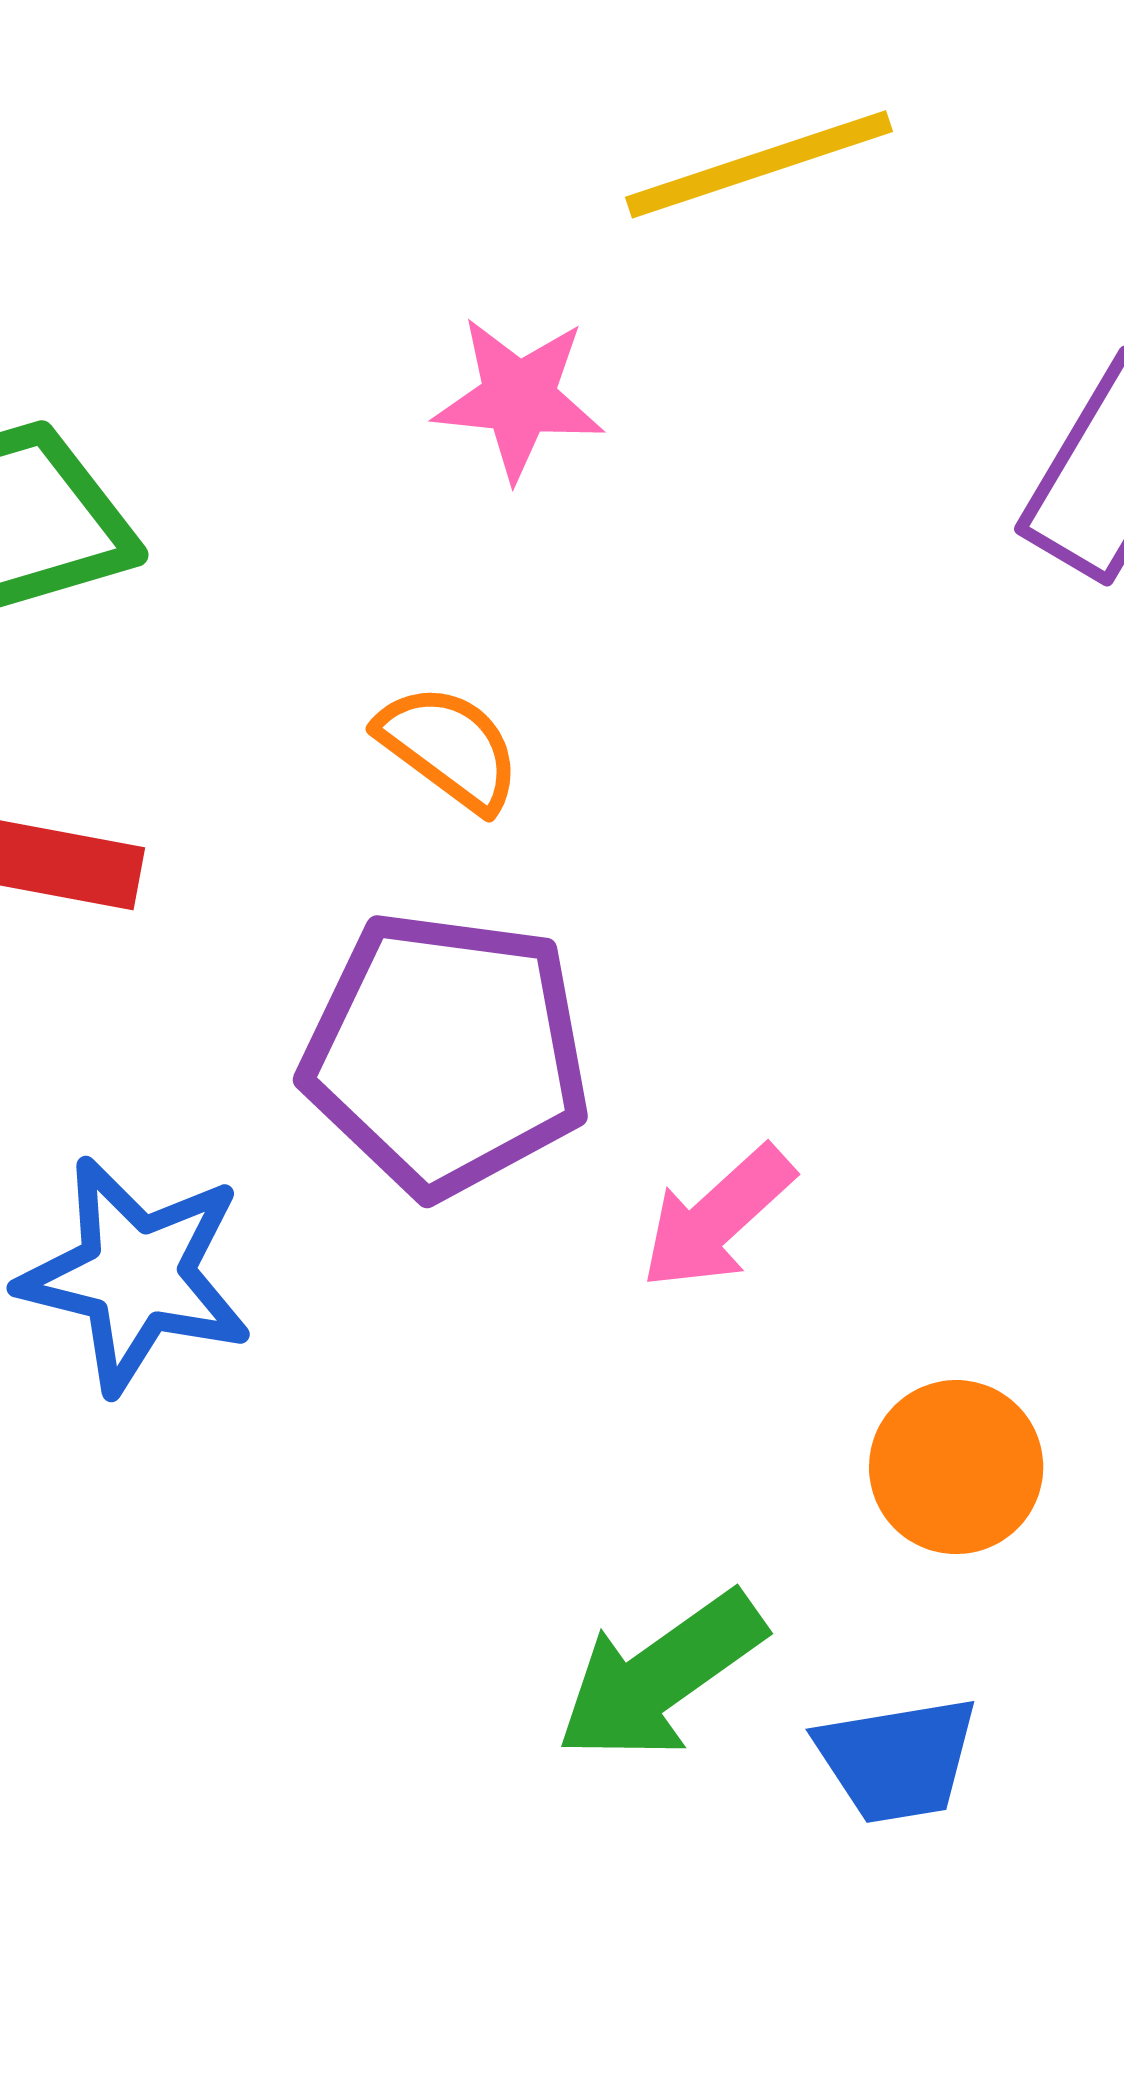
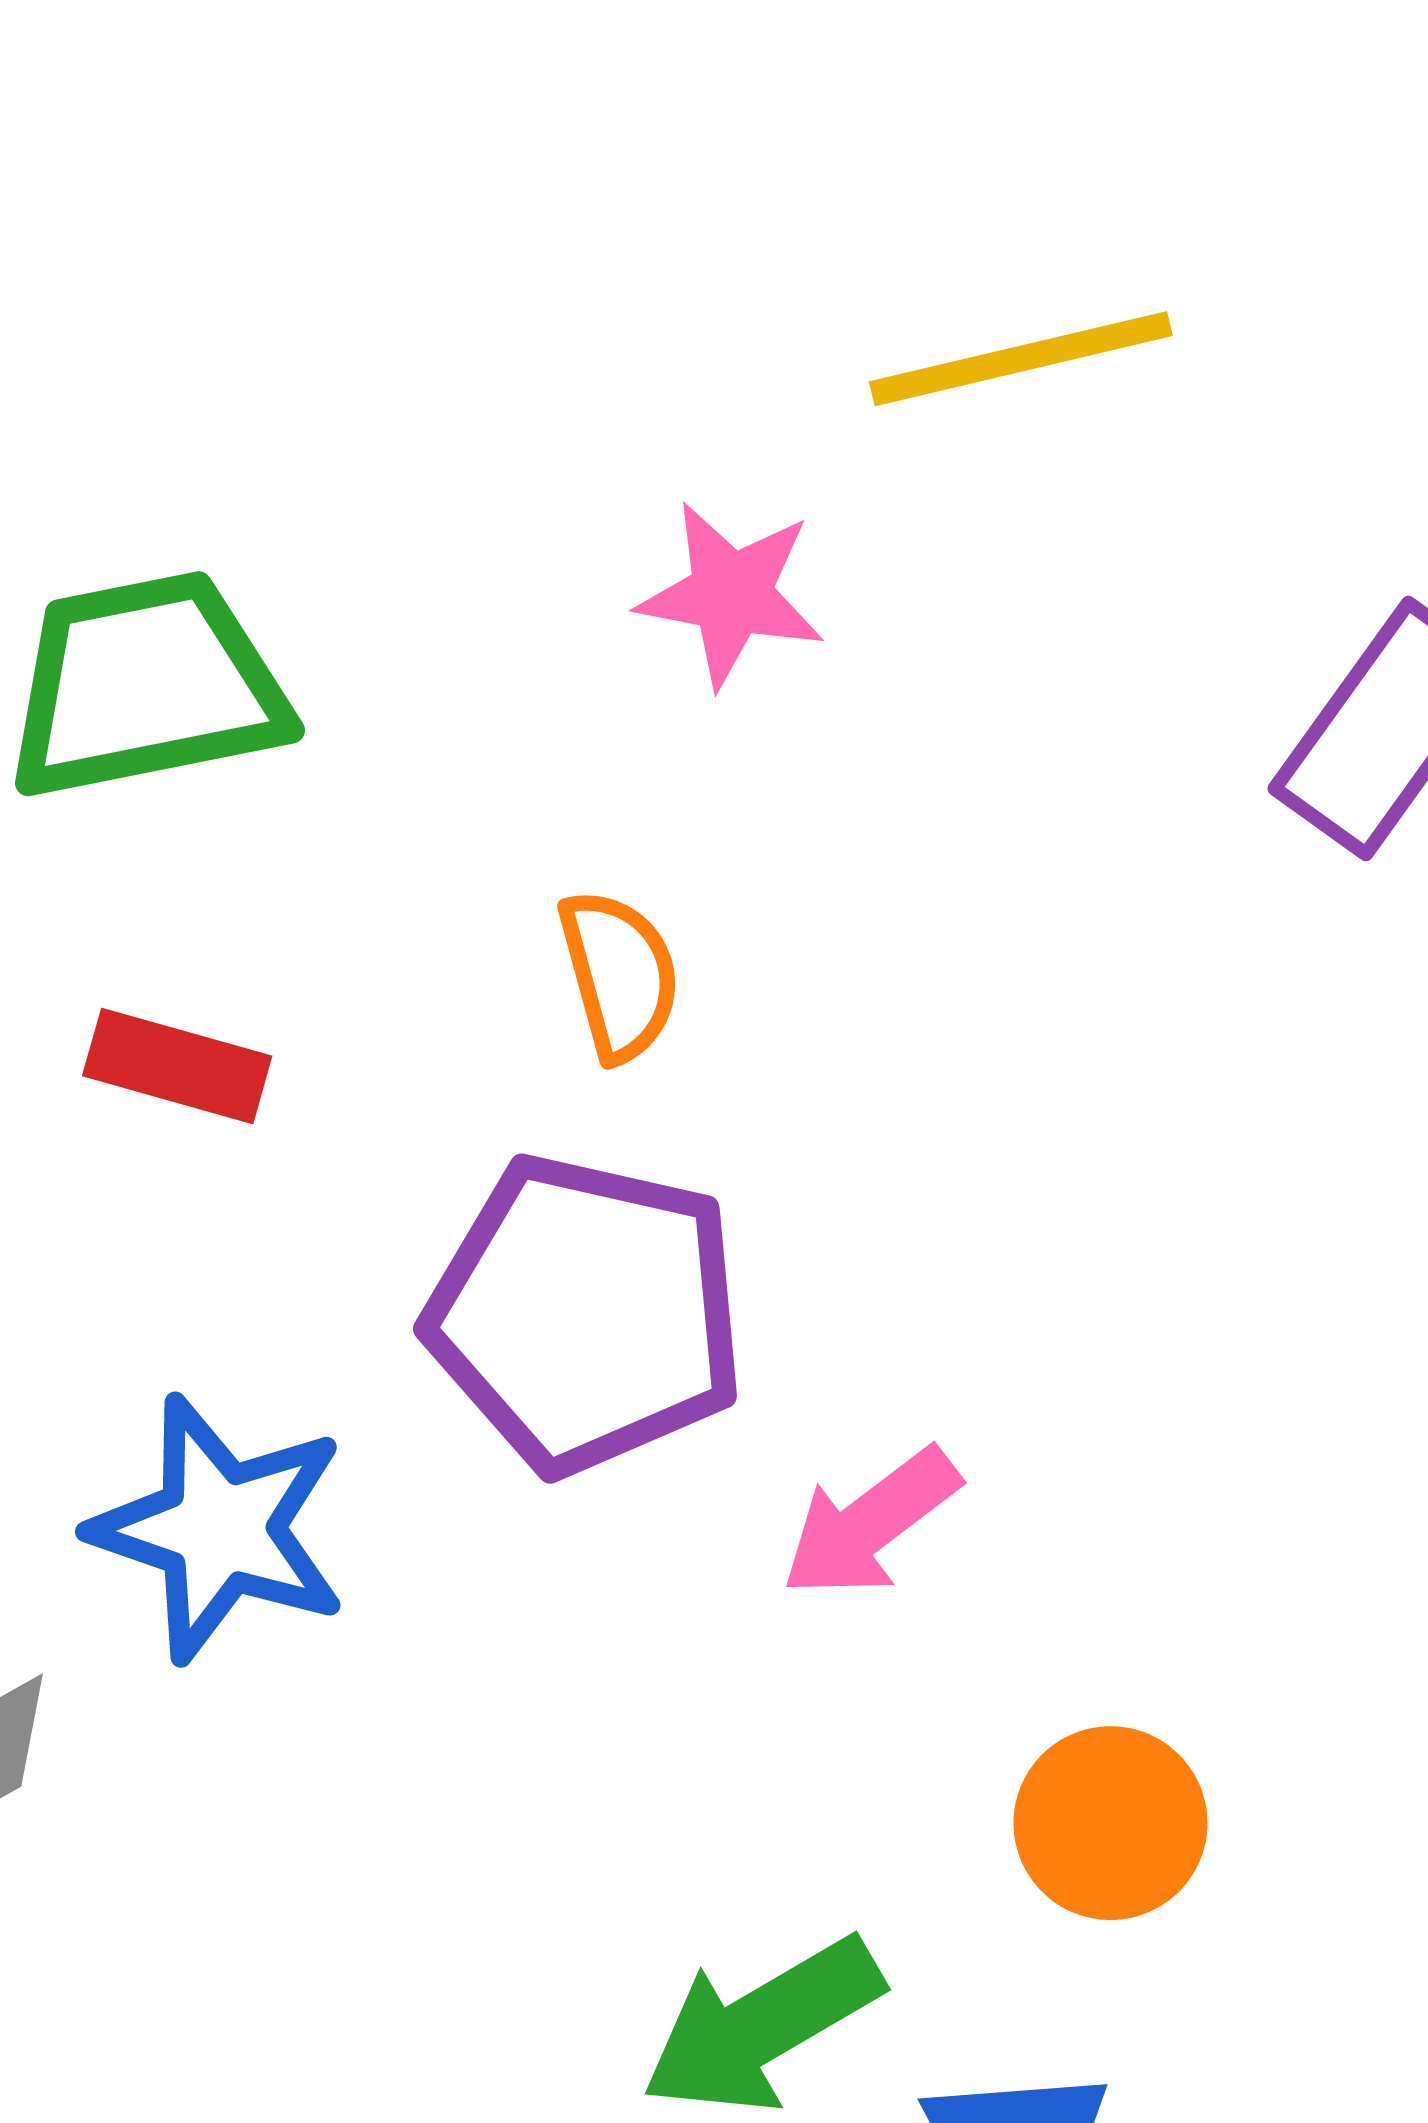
orange semicircle: (449, 748) -> (619, 975), turned 33

